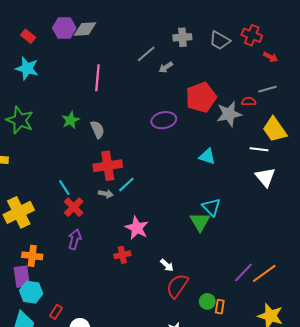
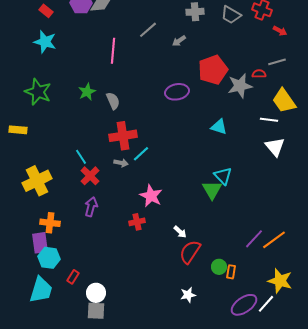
gray line: (146, 54) -> (148, 30), moved

